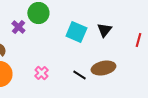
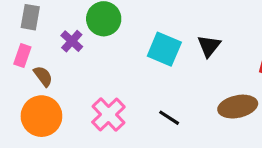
brown ellipse: (103, 68) -> (238, 107), moved
pink cross: (41, 73) -> (108, 115), size x1.5

